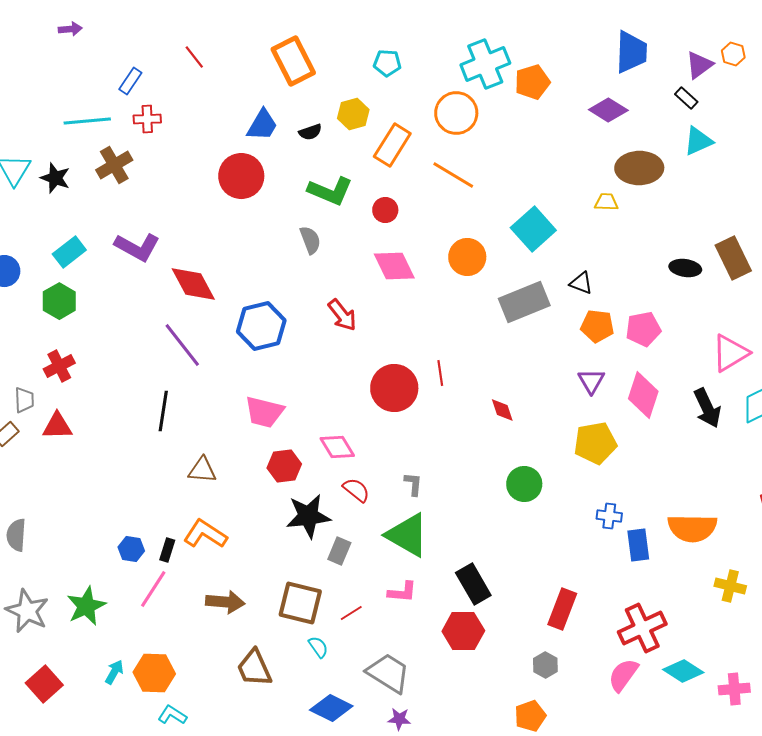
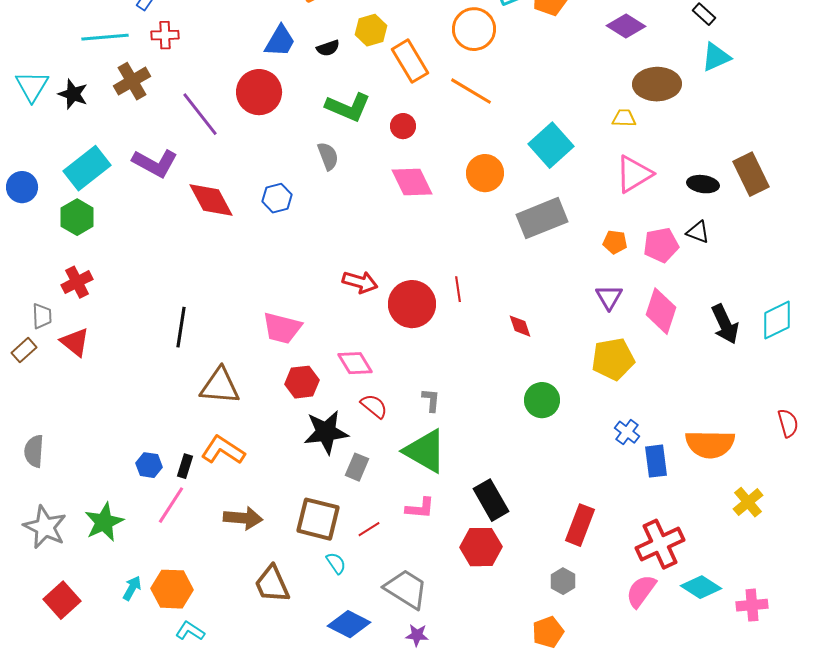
orange rectangle: (392, 145) -> (410, 61), turned -63
cyan rectangle: (69, 252) -> (87, 168), size x1.4
black triangle: (581, 283) -> (698, 232), moved
red arrow: (342, 315) -> (360, 282), moved, turned -36
blue hexagon: (261, 326) -> (277, 198), moved, size x0.6
orange pentagon: (597, 326) -> (615, 242), size x0.7
purple line: (182, 345) -> (200, 114), moved
pink triangle: (730, 353) -> (634, 174), moved
red triangle: (57, 426) -> (75, 342), turned 40
brown triangle: (202, 470) -> (220, 386), size x1.4
blue cross: (609, 516) -> (627, 432), turned 30
yellow cross: (730, 586) -> (748, 502), turned 36

